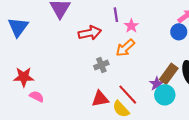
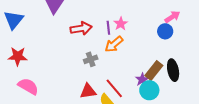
purple line: (116, 15) -> (108, 28), moved
red star: (24, 77) -> (18, 56), moved
pink semicircle: (37, 96) -> (28, 86), size x1.5

